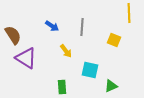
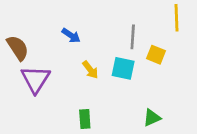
gray line: (82, 27) -> (133, 37), moved
purple triangle: (26, 58) -> (36, 79), turned 30
cyan square: (90, 70) -> (123, 68), moved

